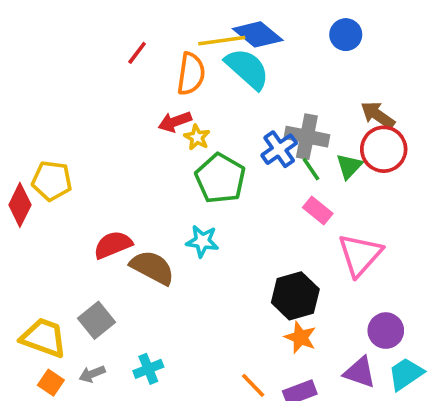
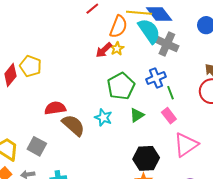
red arrow: (175, 122) -> (104, 50), turned -36
yellow star: (197, 137) -> (117, 49), moved
gray cross: (307, 137) -> (167, 44), moved
green triangle: (349, 166) -> (137, 115), moved
gray square: (96, 320) -> (37, 146), turned -36

